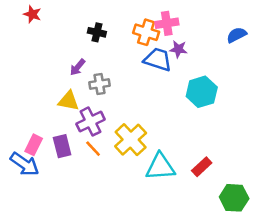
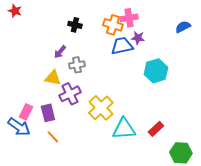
red star: (32, 14) -> (15, 11), moved
blue trapezoid: (158, 59) -> (122, 46), turned -30
orange line: (93, 149) -> (53, 137), moved

